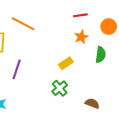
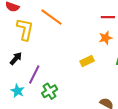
purple line: (17, 69) -> (34, 75), moved
green cross: (60, 88) -> (50, 91), moved

